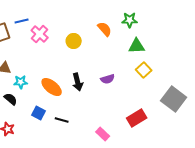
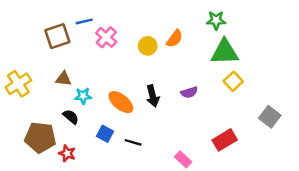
orange semicircle: (105, 29) -> (175, 39), moved, turned 77
green triangle: (137, 46) -> (225, 52), size x1.4
gray square: (174, 99) -> (270, 117), size x0.7

